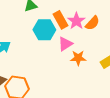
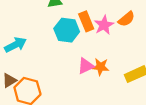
orange semicircle: (92, 23) -> (126, 19), moved
pink triangle: (65, 44) -> (86, 66), moved

